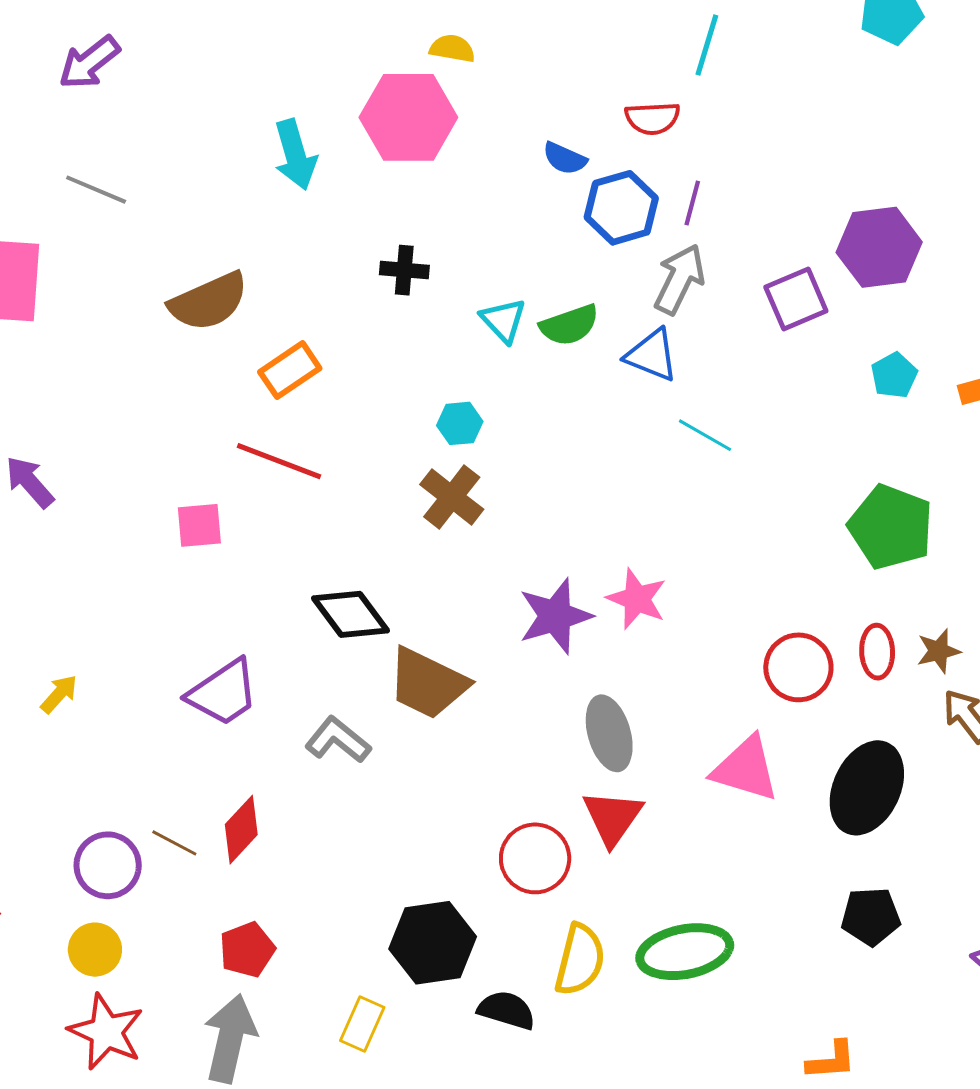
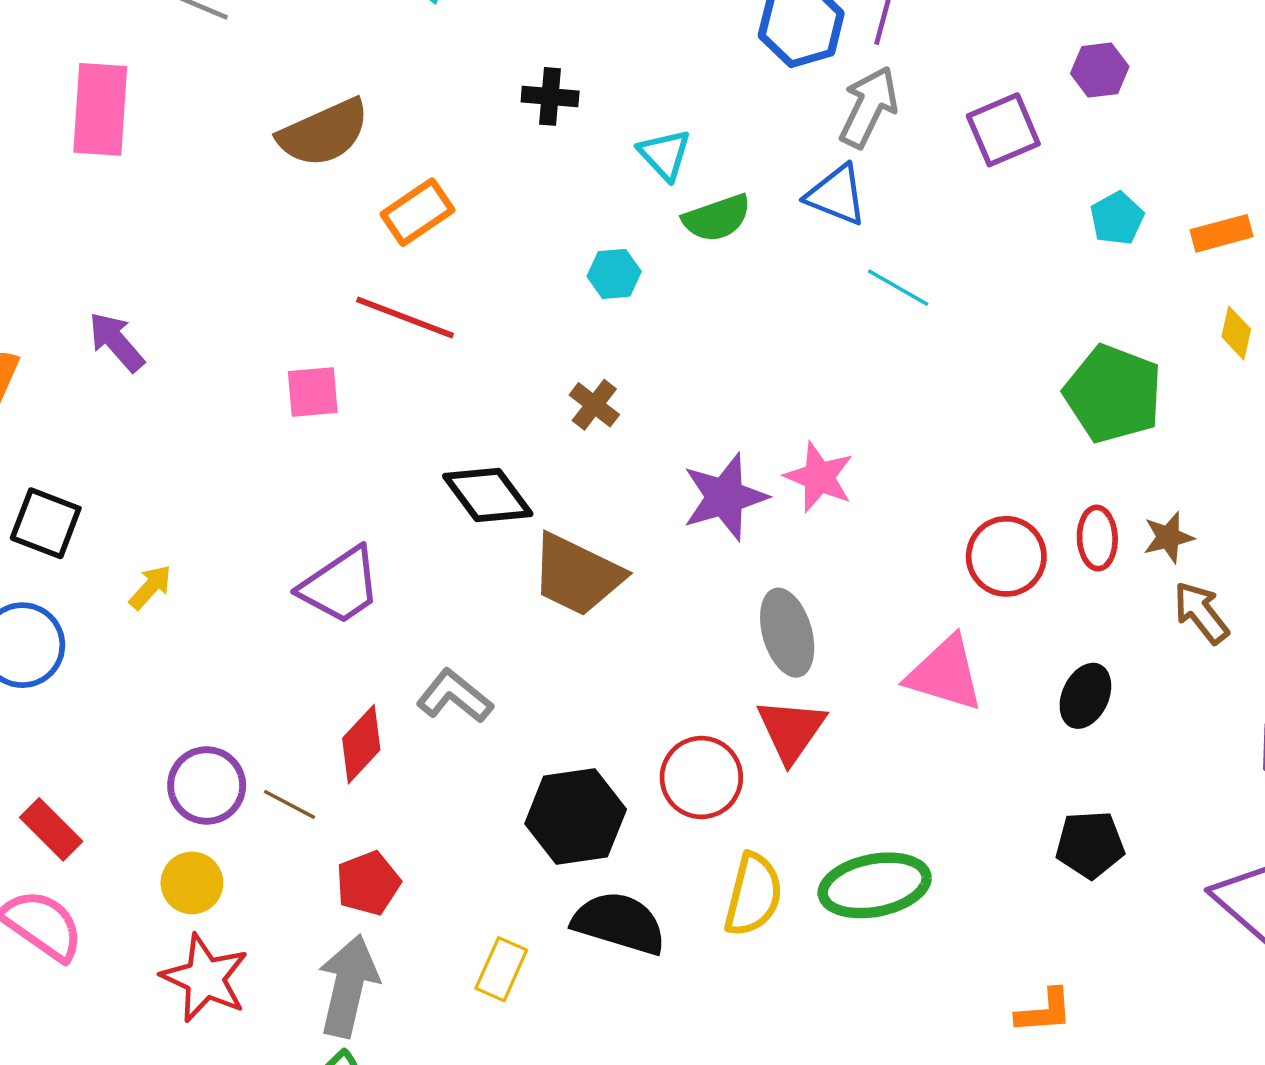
purple hexagon: (879, 247) -> (1100, 70), size x0.6
green semicircle: (569, 325) -> (717, 218), moved
brown cross: (452, 497) -> (594, 405), moved, size x0.7
gray L-shape: (338, 740) -> (454, 696), moved
black ellipse: (867, 788) -> (1085, 696), size x0.6
brown line: (174, 843) -> (289, 804), moved
black hexagon: (433, 943) -> (576, 816), moved
black semicircle: (507, 1010) -> (619, 923), moved, size x1.4

